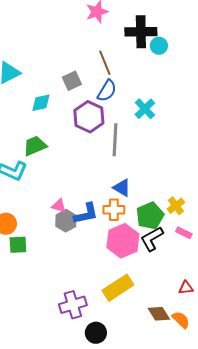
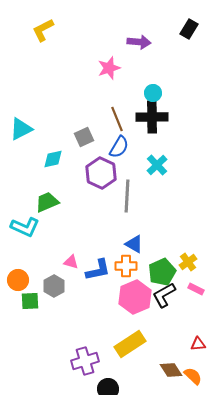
black cross: (141, 32) -> (152, 117), moved
cyan circle: (159, 46) -> (153, 93), moved
gray hexagon: (66, 221) -> (54, 286), moved

